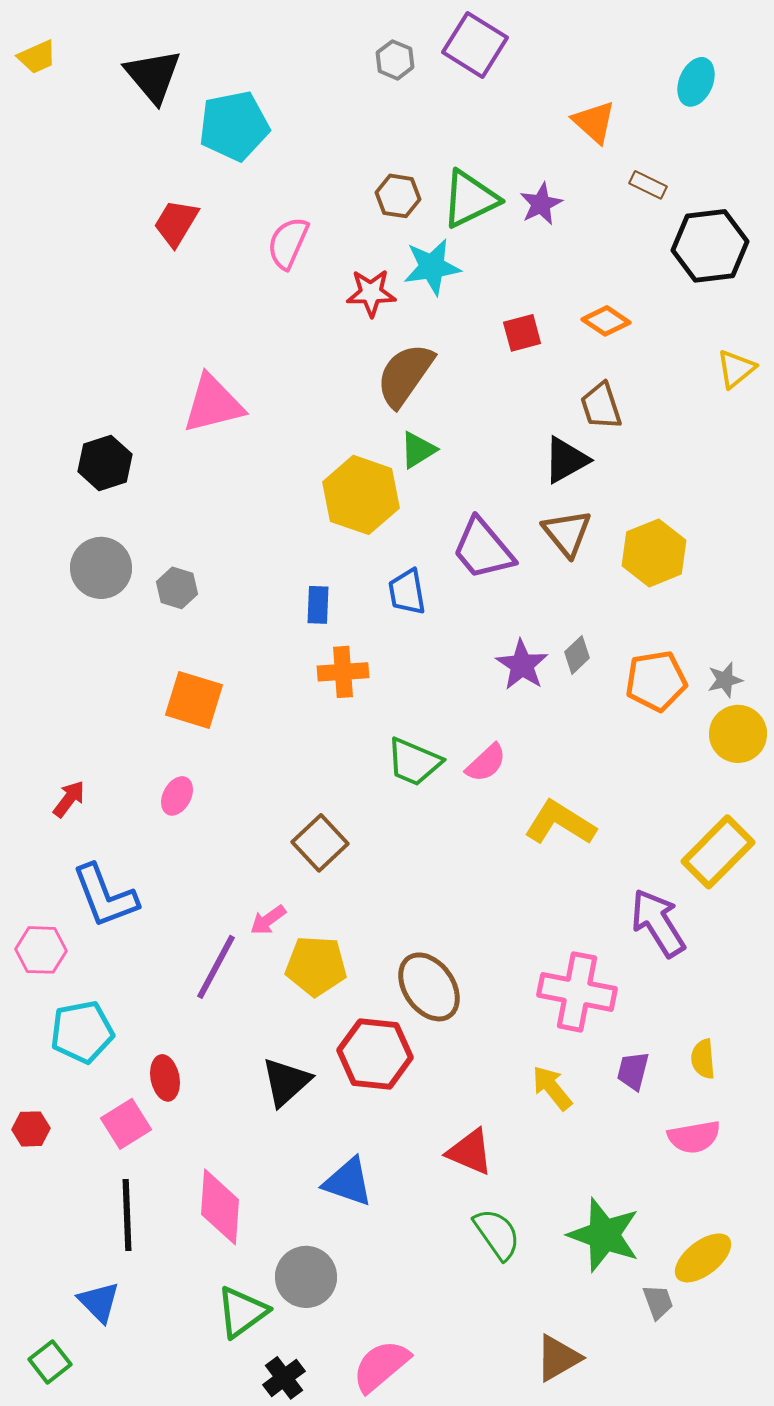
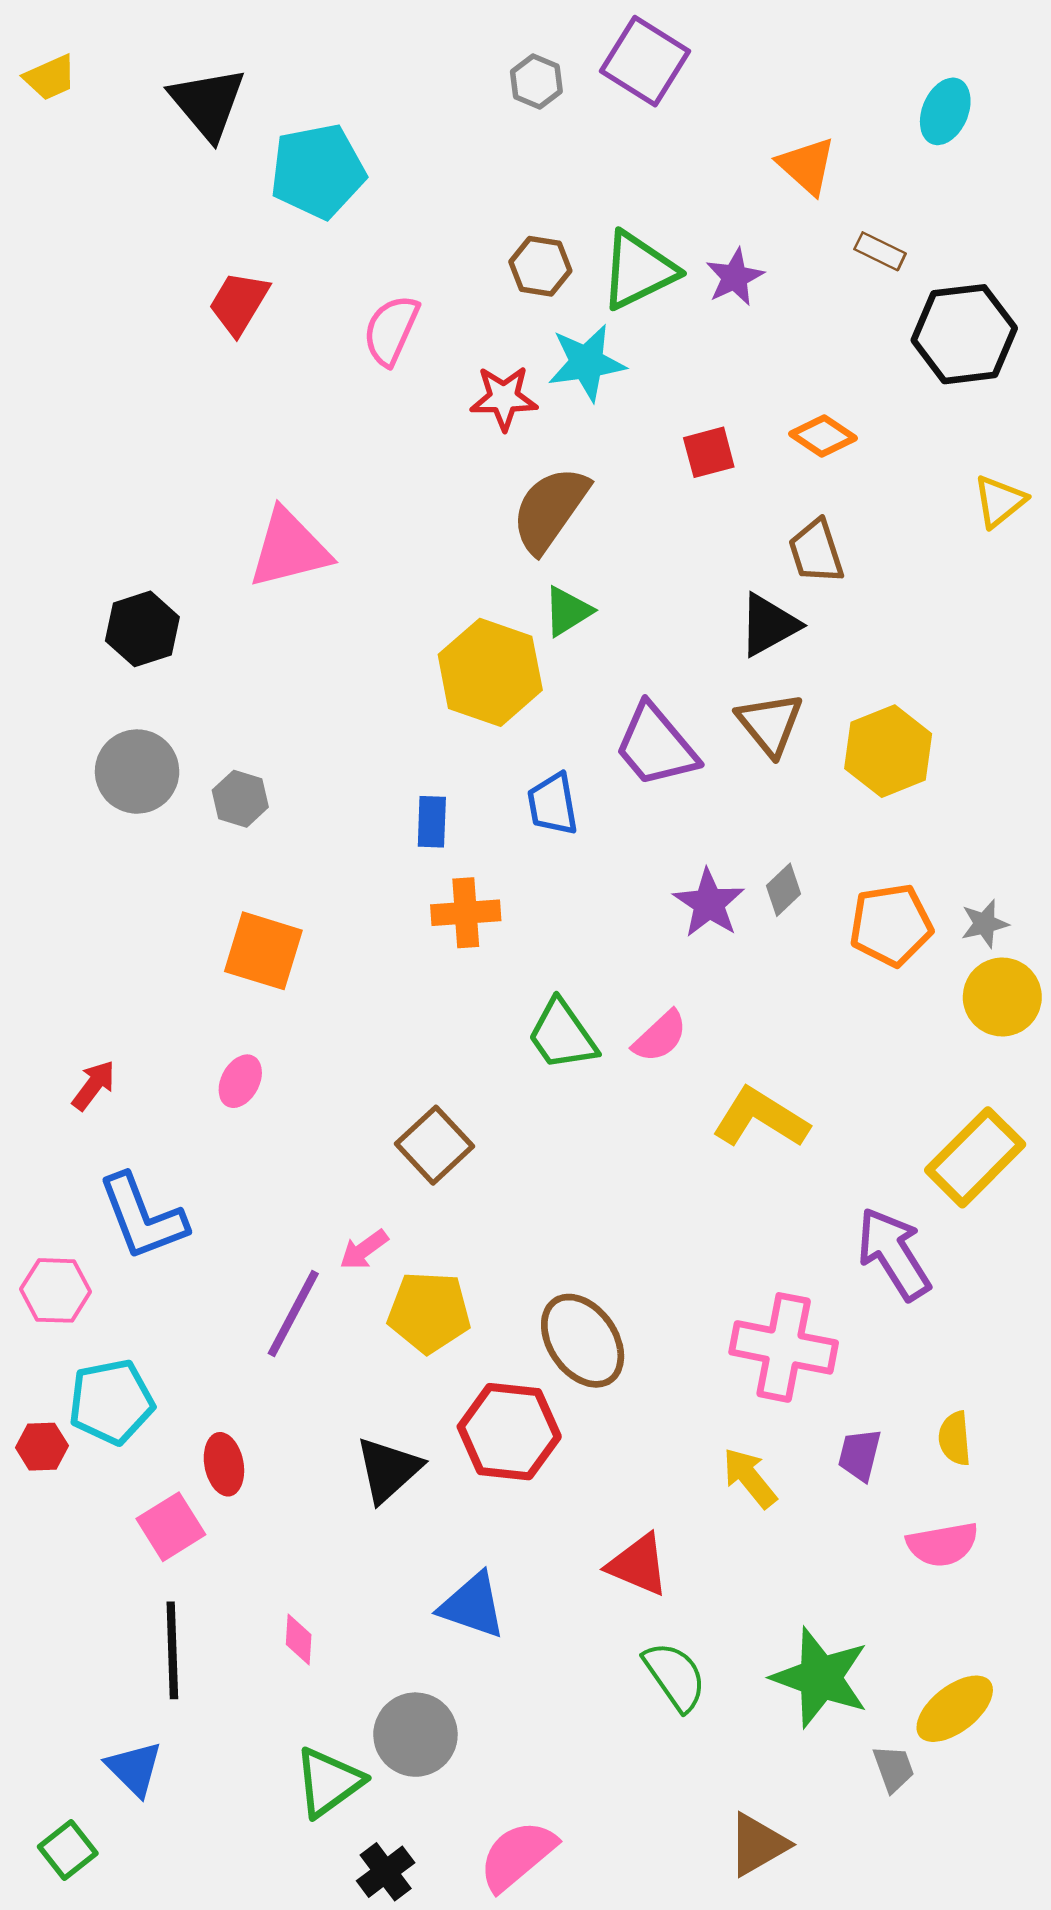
green trapezoid: (414, 762) -> (562, 1035), turned 32
red hexagon: (31, 1129) -> (42, 1447), moved
pink diamond: (220, 1207) -> (299, 1639), size x0.5

